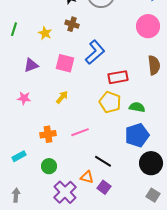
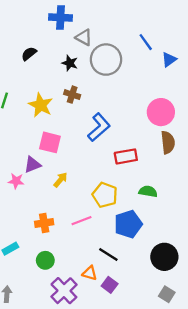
pink circle: (148, 26) -> (161, 112), moved
yellow star: (45, 33) -> (41, 105), size x1.5
pink square: (65, 63) -> (50, 142), moved
purple triangle: (31, 65) -> (32, 165), moved
yellow pentagon: (110, 102) -> (105, 195), moved
blue pentagon: (137, 135) -> (128, 224), moved

